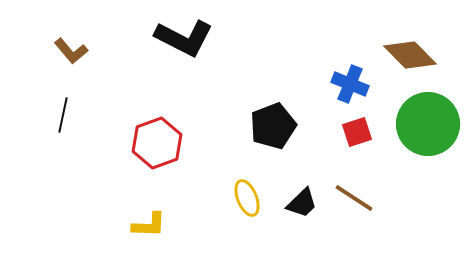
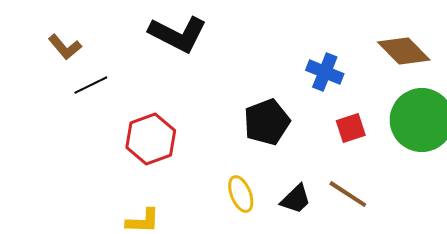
blue cross: (350, 84) -> (325, 72), moved
black line: (63, 115) -> (91, 85), moved, turned 52

